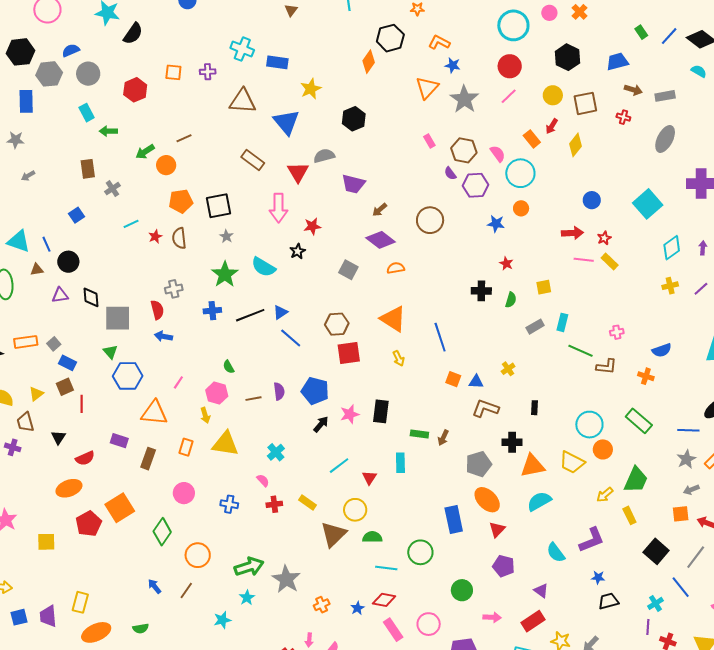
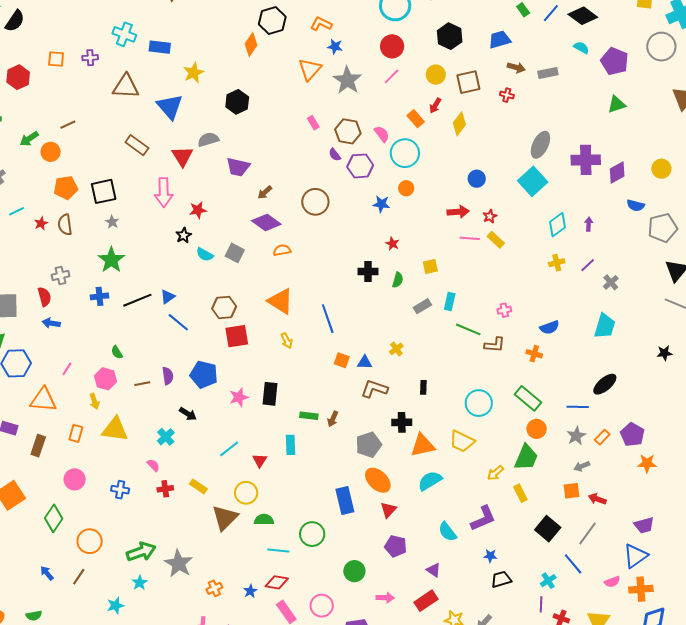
gray ellipse: (665, 139) -> (540, 145), moved
cyan semicircle: (263, 267) -> (205, 254), moved, size x0.7
black arrow: (321, 424) -> (188, 414), moved, turned 84
orange circle: (603, 449) -> (537, 429), moved

